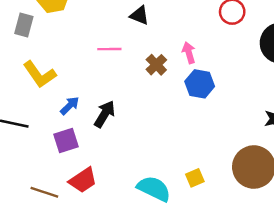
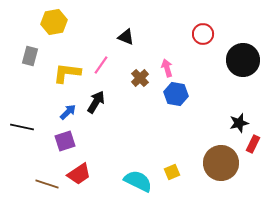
gray rectangle: (24, 25) -> (30, 56), moved
pink line: (109, 49) -> (101, 65), turned -54
yellow L-shape: (40, 74) -> (67, 73), moved, turned 132
black arrow: (105, 114) -> (96, 102), moved

